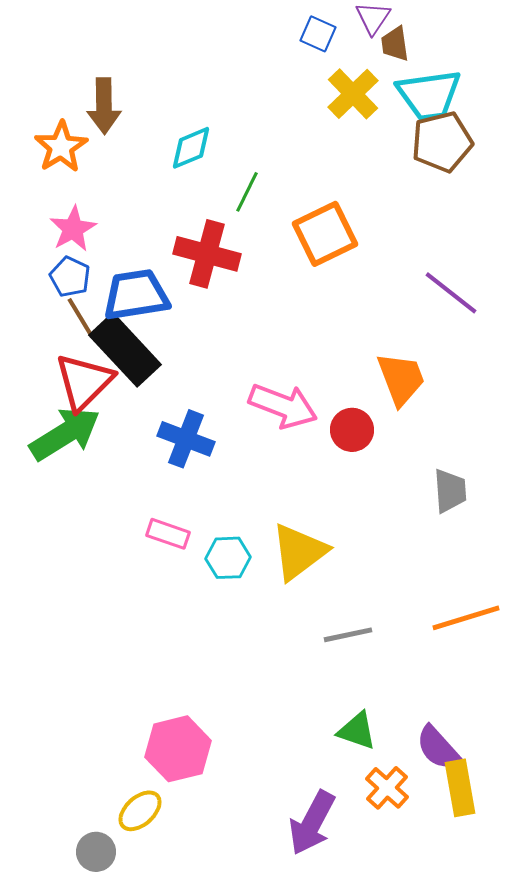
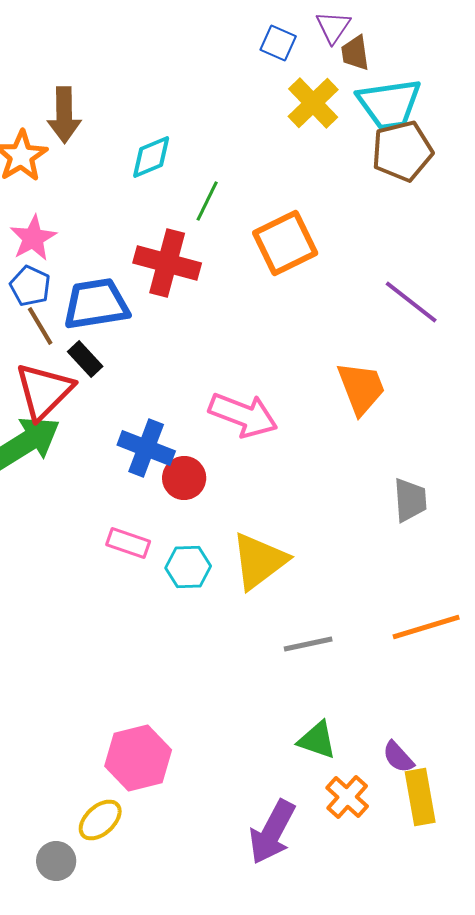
black rectangle: (125, 350) -> (85, 359), size x0.5
red circle: (352, 430) -> (184, 478), moved
purple semicircle: (438, 748) -> (398, 757), size x0.7

